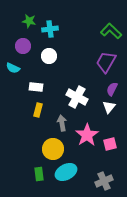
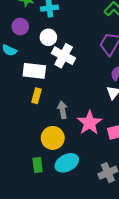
white rectangle: (36, 87) -> (34, 71), size x1.5
white cross: (77, 97) -> (64, 56), moved

